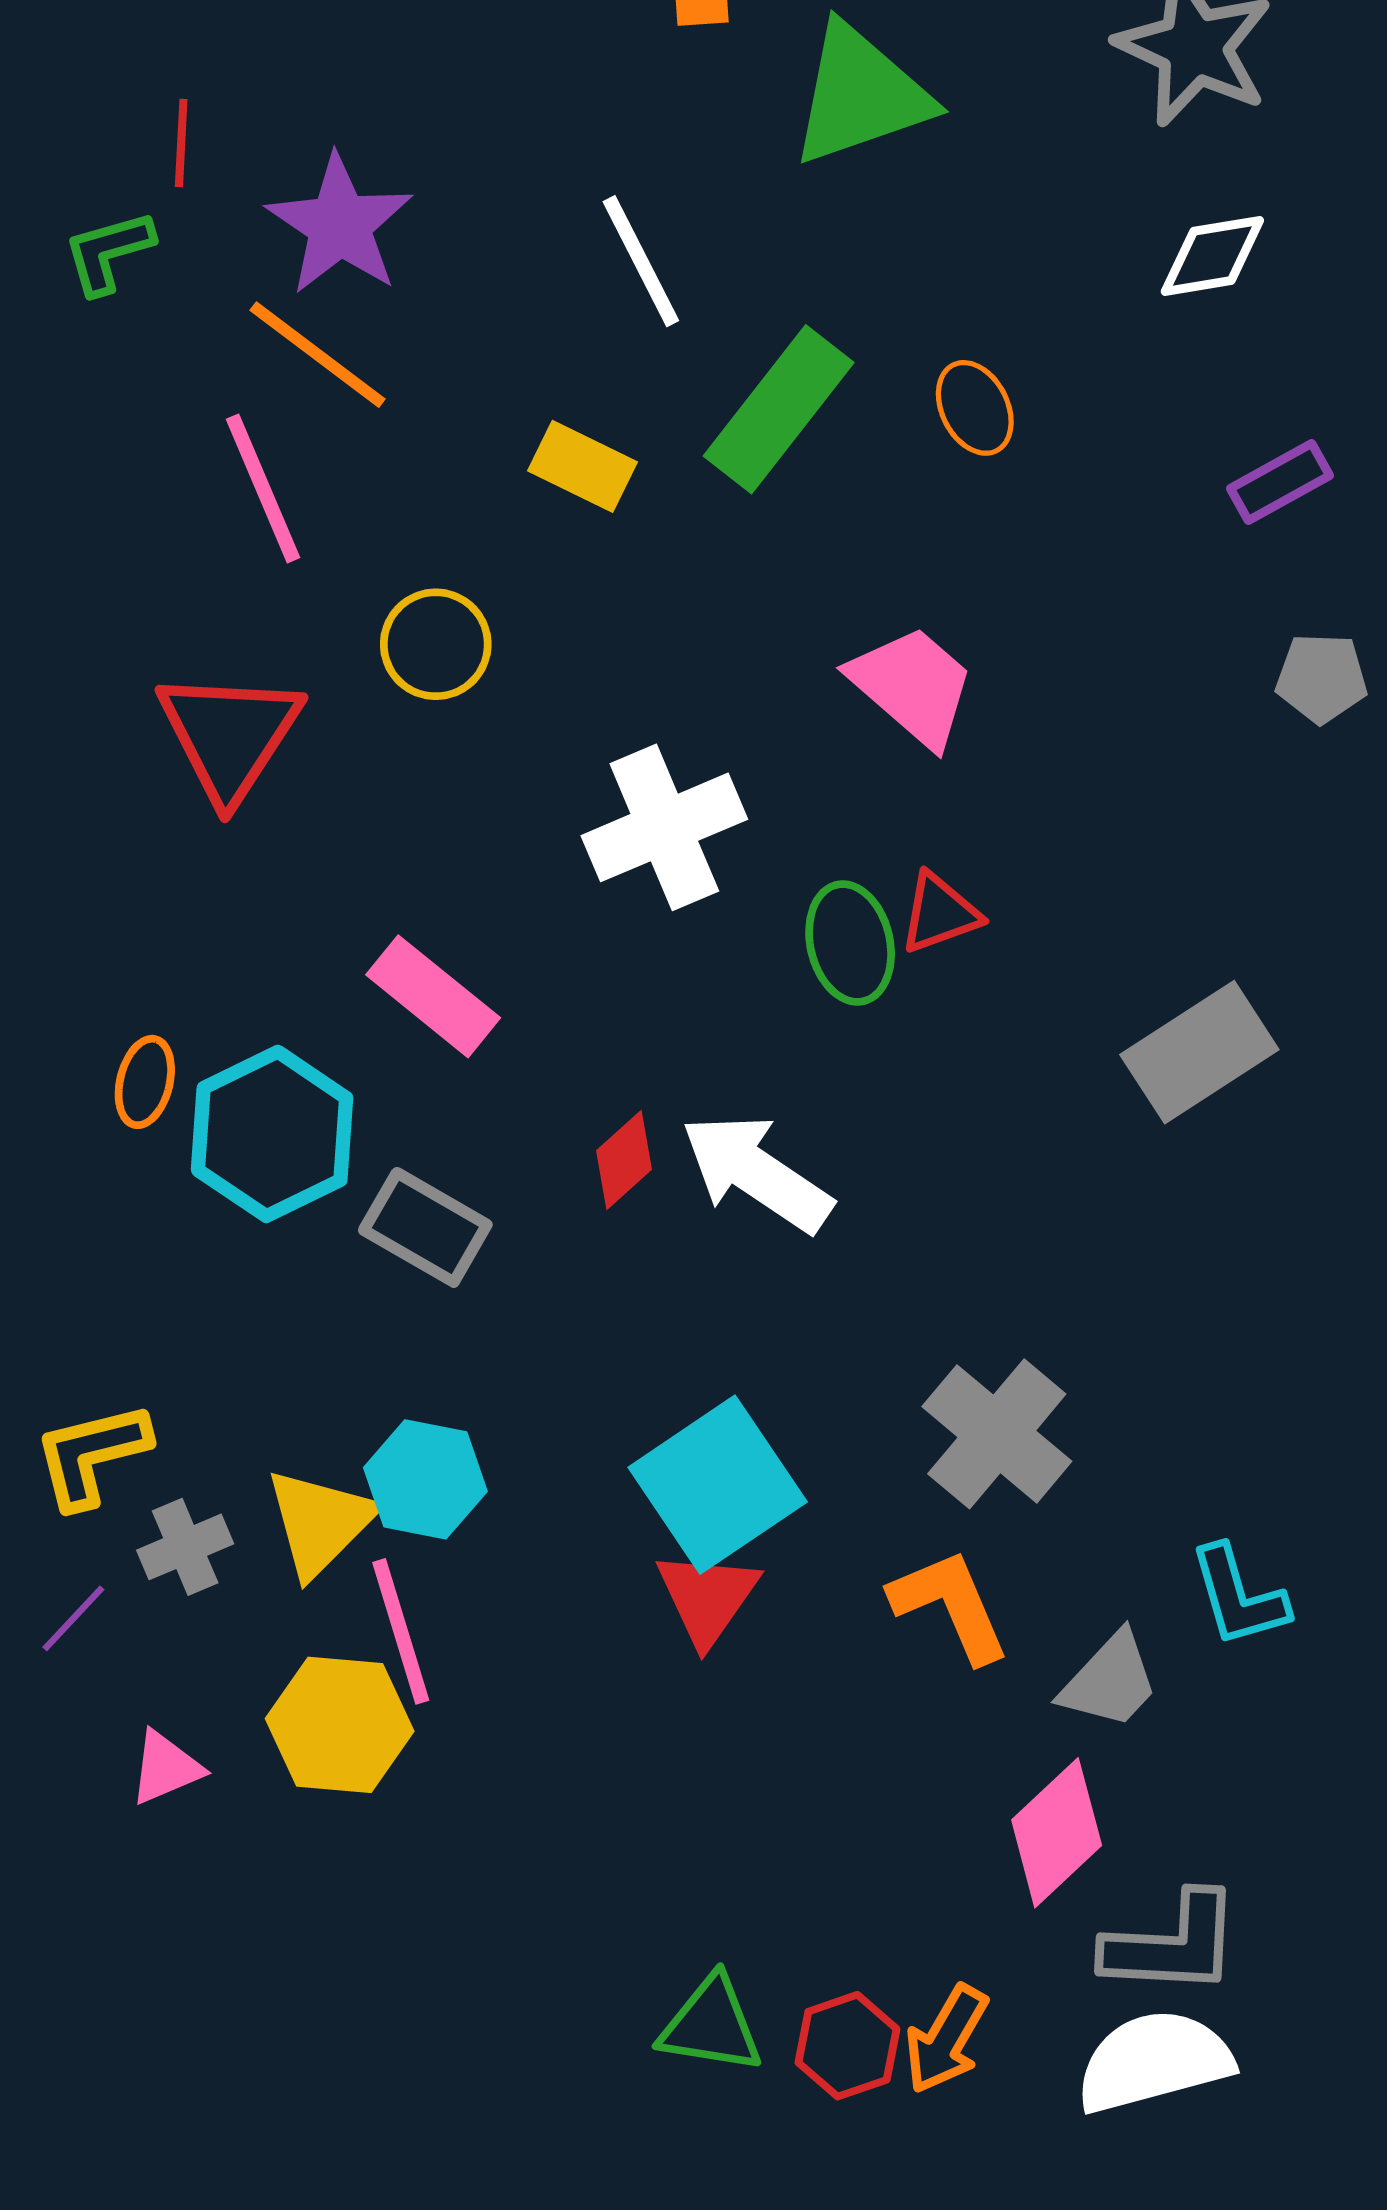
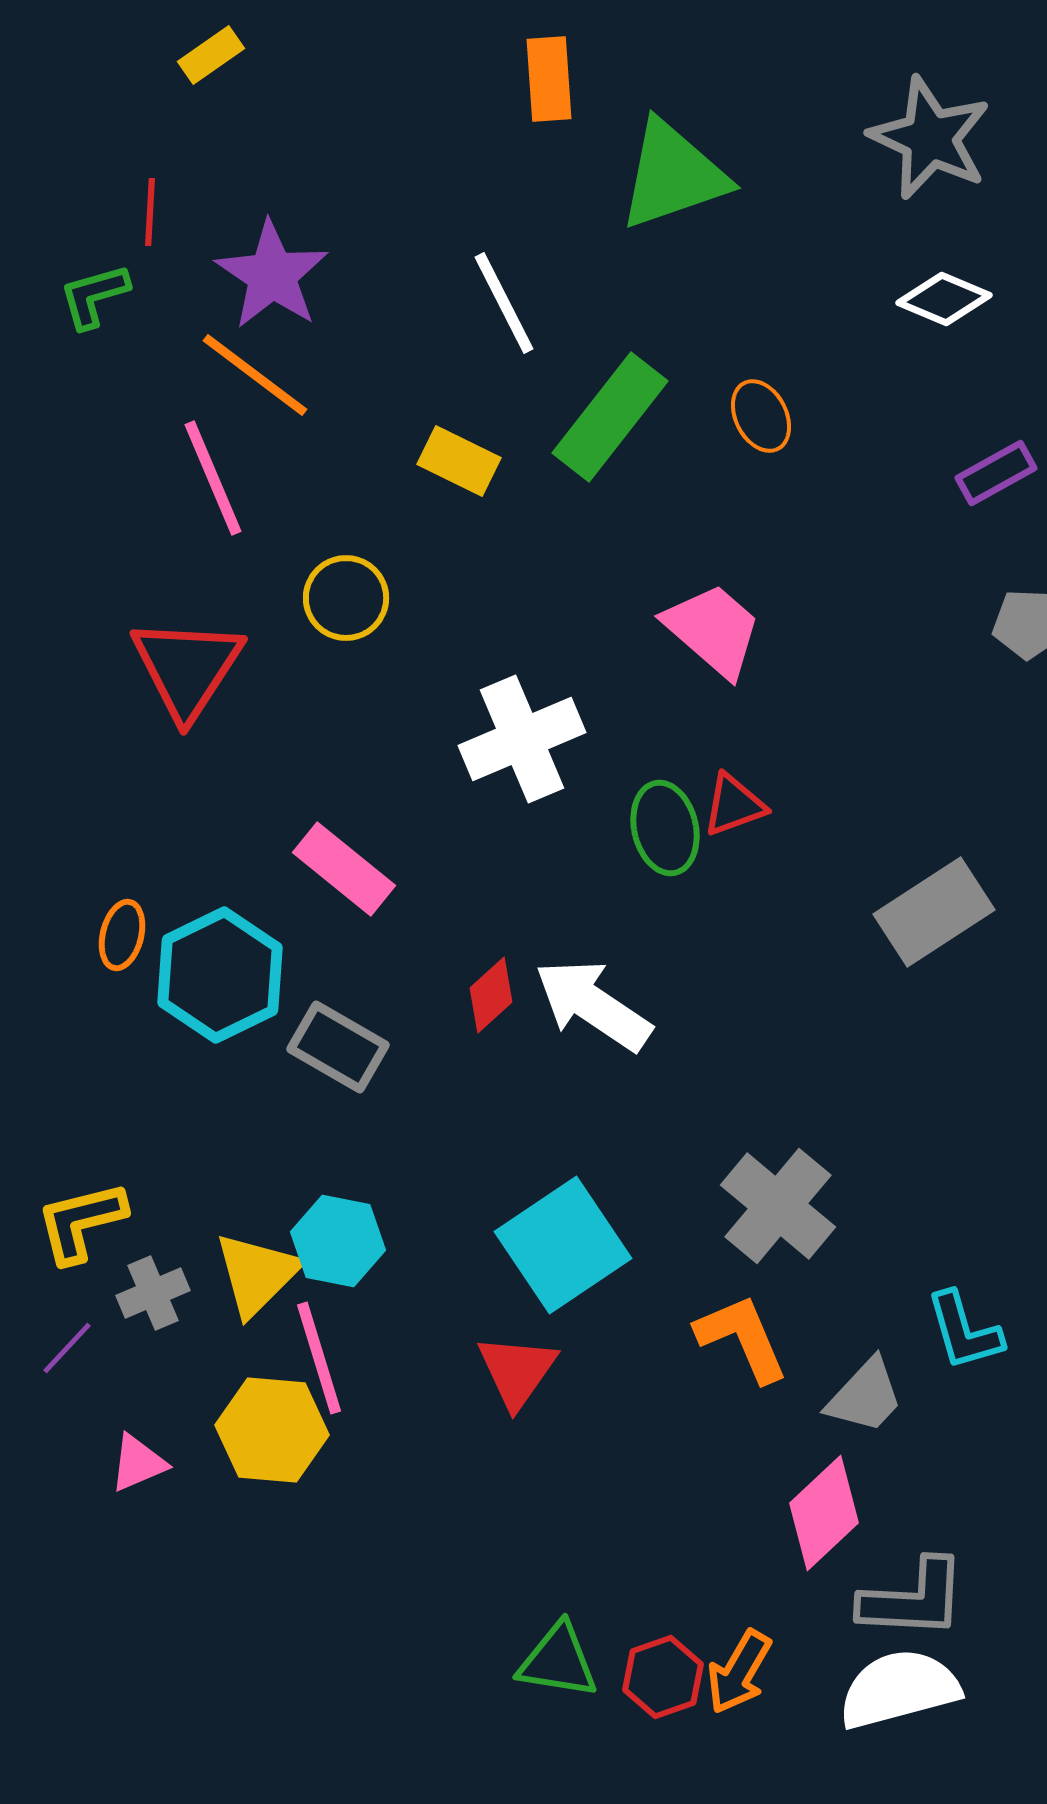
white diamond: (1212, 256) -> (944, 299), turned 32
red triangle: (707, 1598) -> (517, 1371), moved

